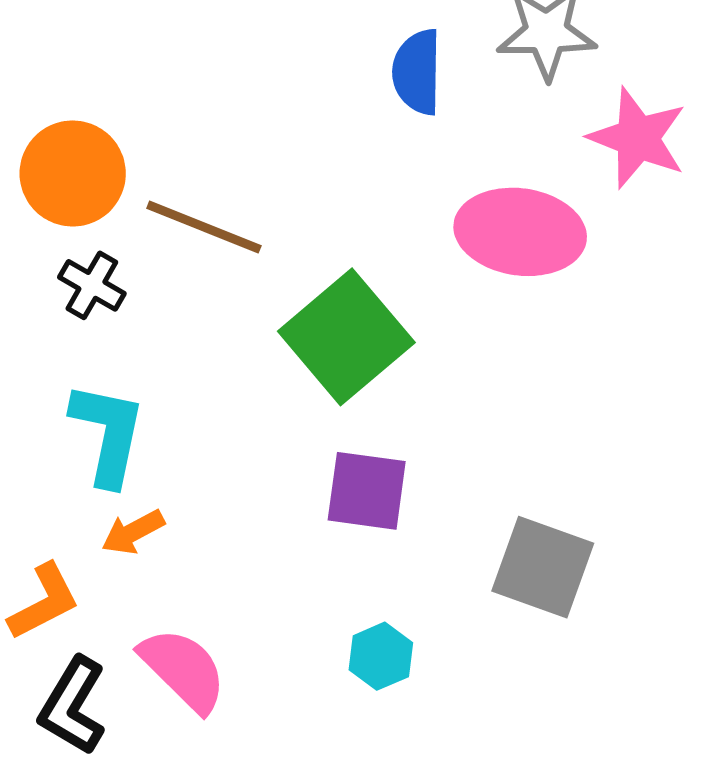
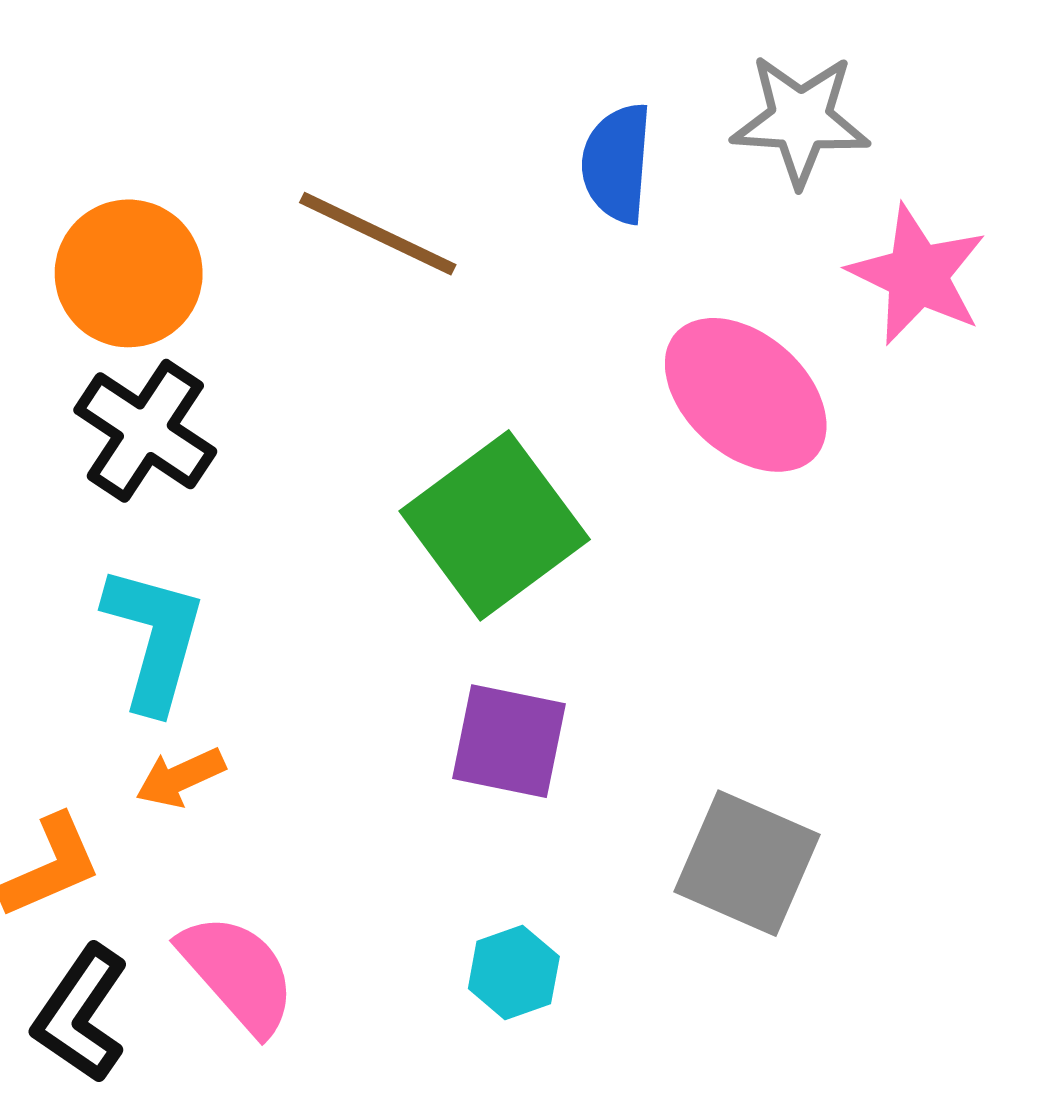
brown line: (204, 227) -> (378, 234), moved
pink ellipse: (520, 232) -> (746, 395), turned 30
black cross: (92, 285) -> (145, 431), size x1.5

